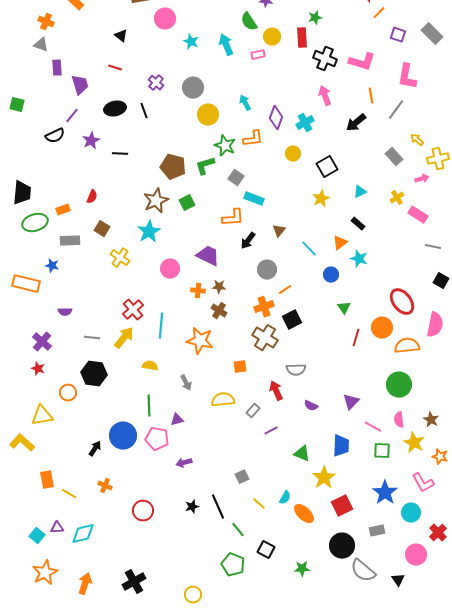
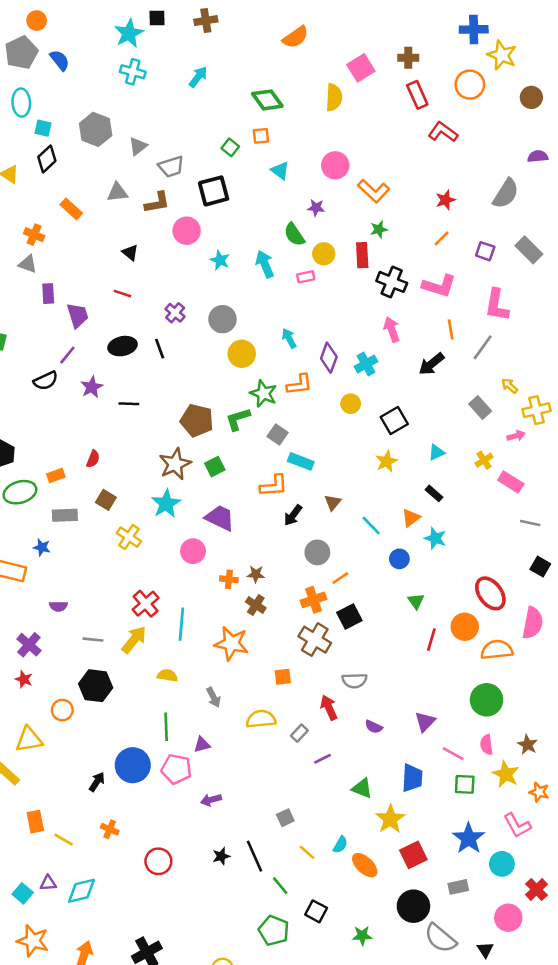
orange line: (379, 13) -> (442, 238), moved
purple trapezoid: (208, 256) -> (220, 518), moved
orange star: (45, 573) -> (33, 941), turned -30

